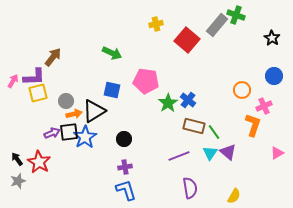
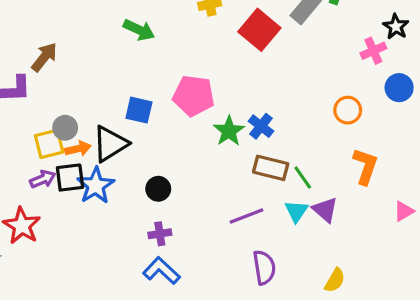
green arrow: (112, 53) -> (139, 30), moved
yellow square: (38, 93) -> (49, 144), moved
pink cross: (264, 106) -> (373, 51), moved
blue L-shape: (126, 190) -> (161, 271), turned -30

